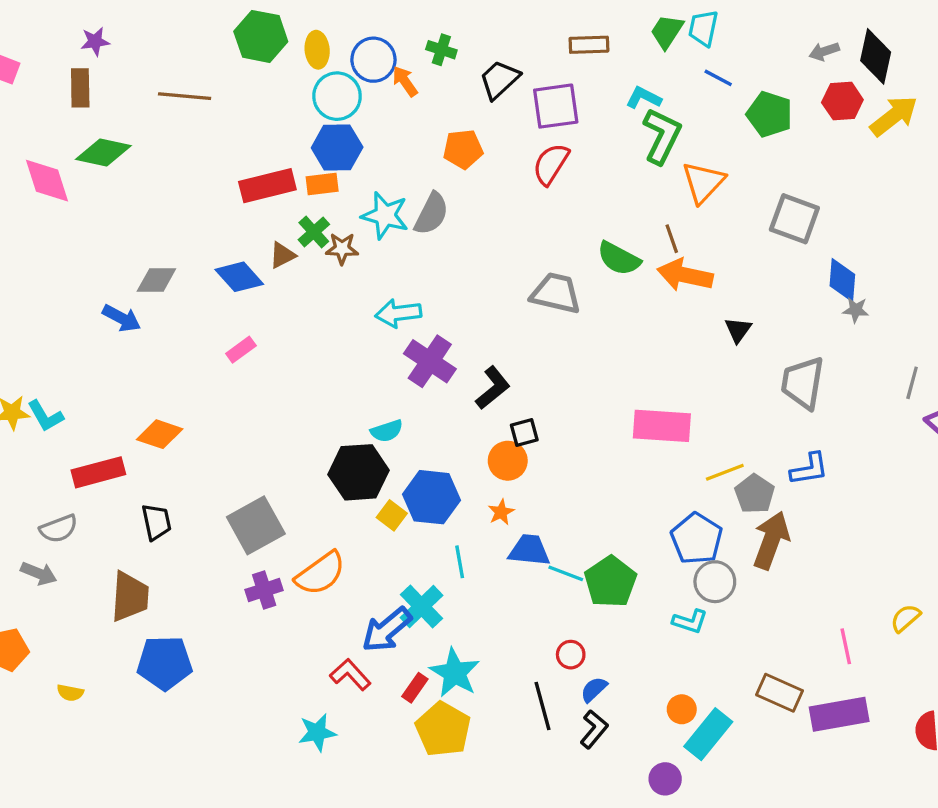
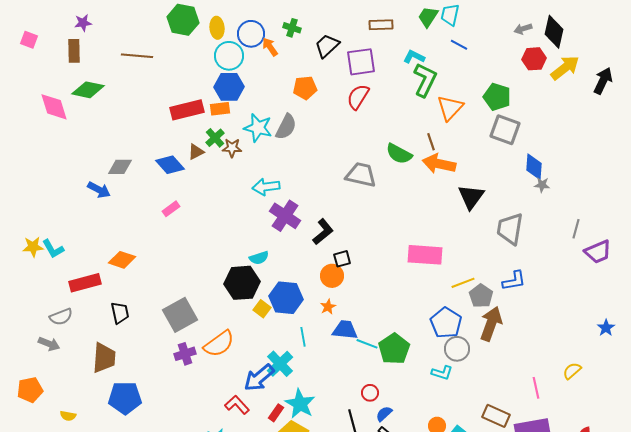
green pentagon: (770, 114) -> (497, 97), moved
black triangle: (738, 330) -> (471, 197), size x1.6

